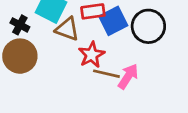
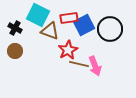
brown circle: (20, 56) -> (15, 51), size x0.6
pink arrow: (128, 76) -> (95, 66), turned 126

